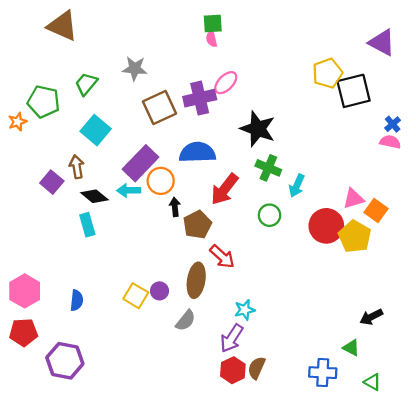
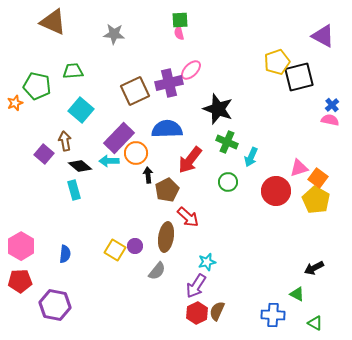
gray star: (135, 68) -> (114, 34), moved
green trapezoid: (86, 84) -> (73, 71), turned 45
yellow pentagon: (355, 236) -> (316, 200), moved

